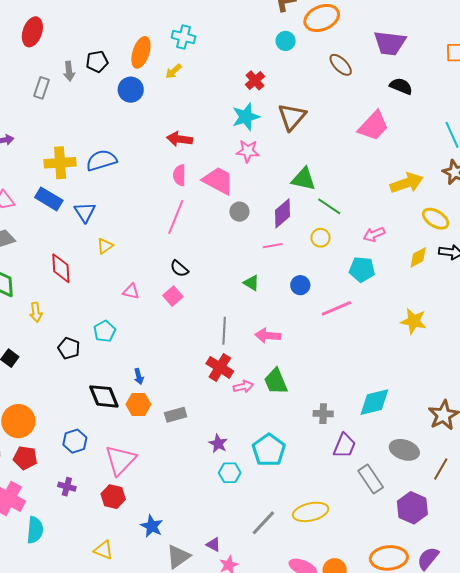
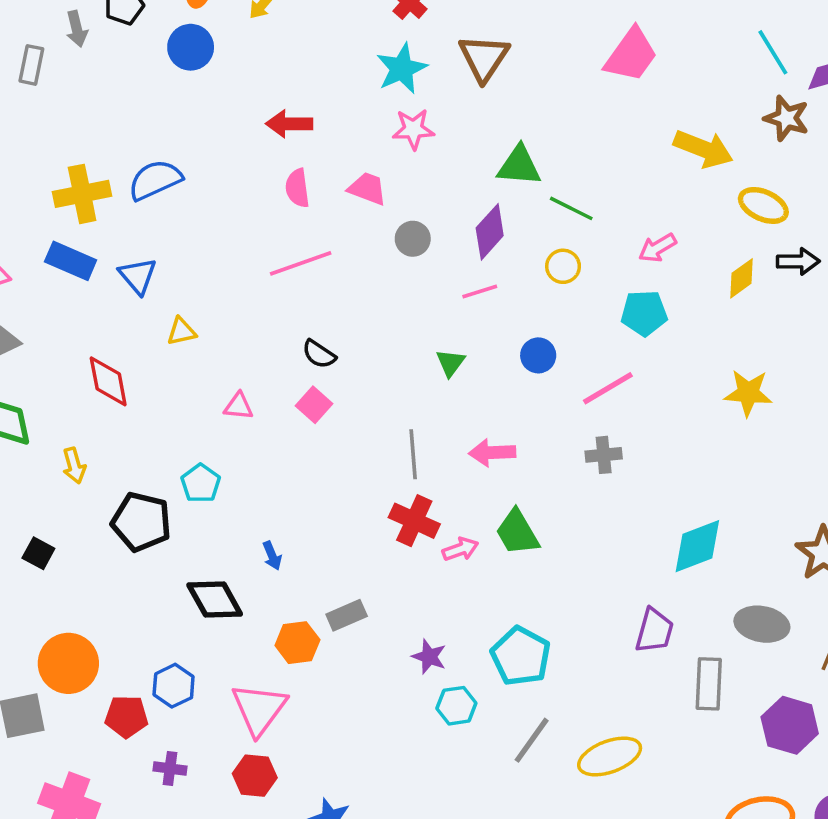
pink trapezoid: (218, 181) -> (367, 189), size x0.7
yellow arrow: (407, 183) -> (703, 149), turned 48
pink line: (176, 217) -> (301, 263), turned 56
yellow triangle: (105, 246) -> (181, 331), turned 30
green triangle: (251, 283) -> (450, 363), turned 42
black pentagon: (69, 348) -> (141, 522), size x1.5
orange hexagon: (138, 404) -> (297, 643), moved
gray cross: (323, 414) -> (604, 455), moved
red pentagon: (25, 458) -> (126, 717), moved
gray rectangle: (371, 479) -> (709, 684), turned 44
gray line: (263, 523) -> (532, 740), moved

